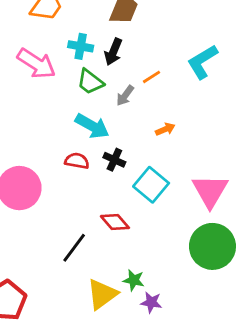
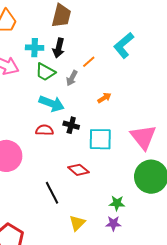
cyan square: (151, 185) -> (100, 139), turned -30
black line: (74, 248) -> (52, 193), turned -55
green star: (134, 280) -> (117, 203), moved
yellow triangle: (102, 294) -> (77, 223), size x0.7

